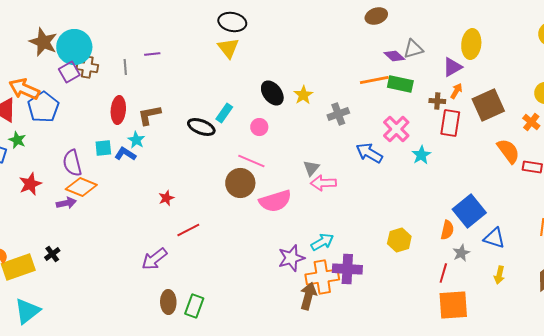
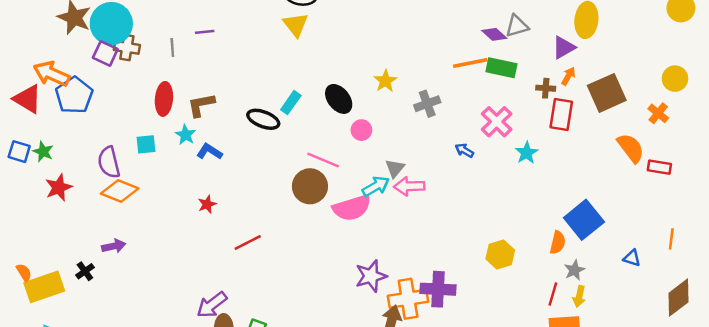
purple square: (69, 72) -> (105, 53), turned -35
black ellipse: (272, 93) -> (339, 99), moved
pink circle: (259, 127) -> (361, 130), moved
green star: (17, 140) -> (43, 152), moved
blue arrow: (369, 153) -> (464, 150), size x0.6
blue L-shape: (125, 154) -> (209, 152), moved
red star: (166, 198) -> (207, 204), moved
purple arrow: (66, 203) -> (114, 246), moved
blue triangle: (494, 238) -> (632, 258), moved, size x0.7
cyan arrow: (322, 242) -> (376, 186), moved
purple arrow: (154, 259) -> (212, 305), moved
yellow arrow: (499, 275) -> (579, 296), moved

